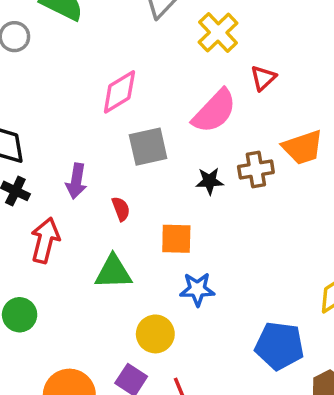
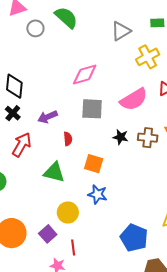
purple arrow: (76, 181) -> (48, 117), turned 42

